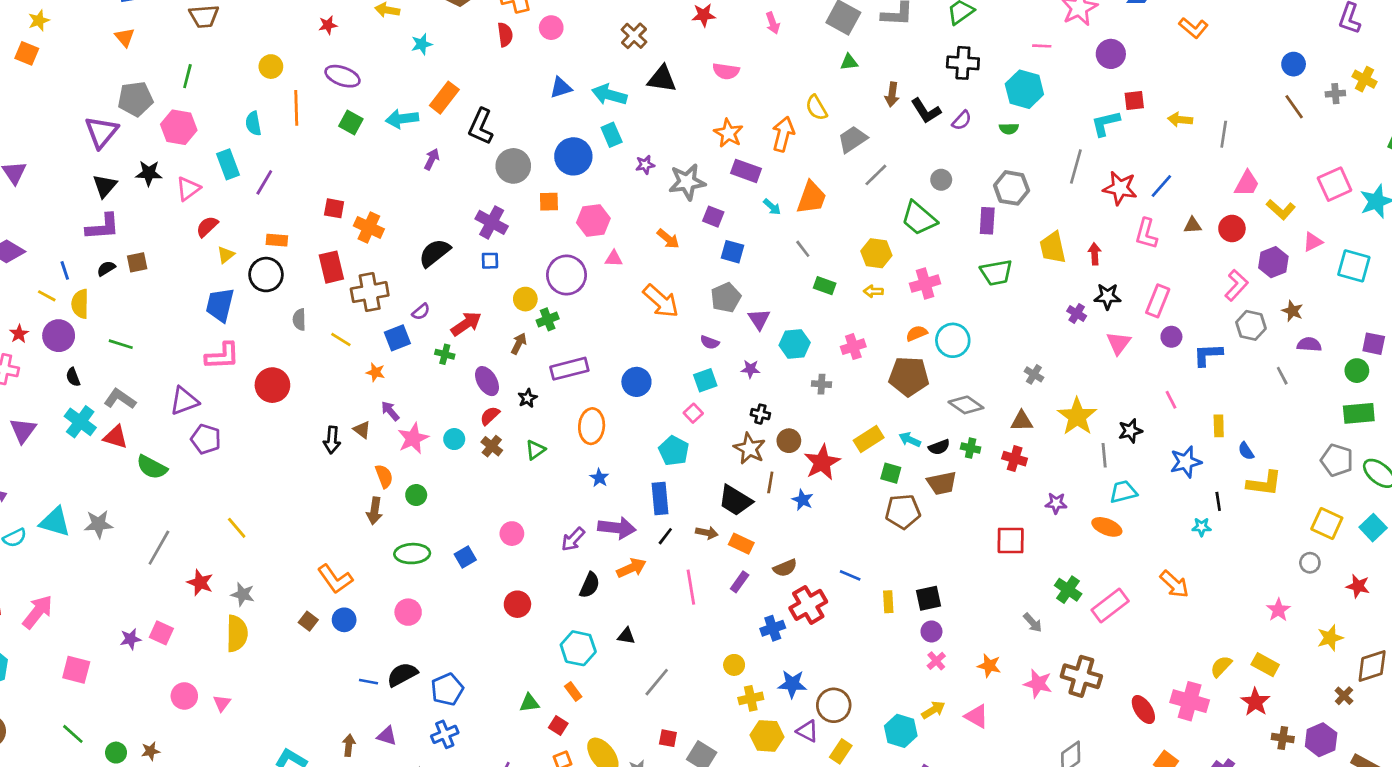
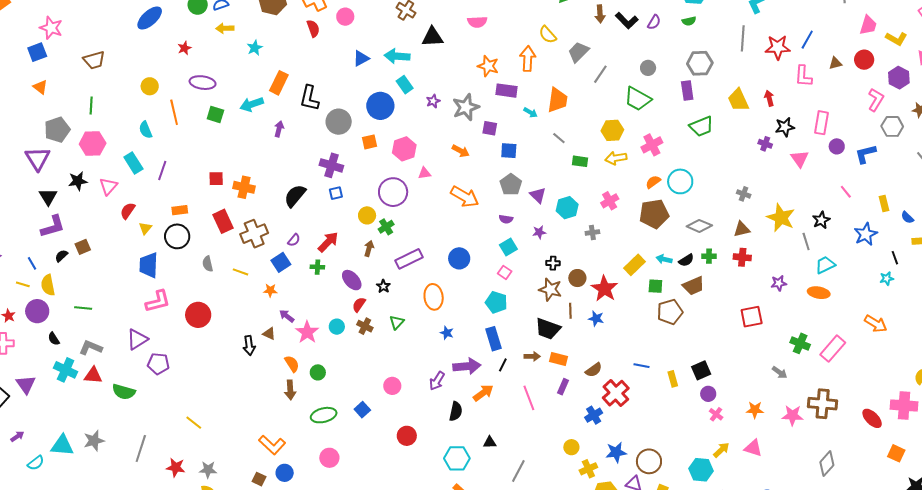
yellow arrow: (873, 291) -> (616, 158), size x1.5

